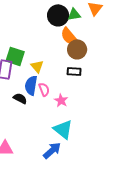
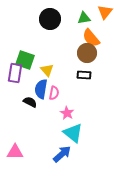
black circle: (58, 15) -> (50, 19), moved
orange semicircle: (69, 36) -> (91, 38), moved
pink semicircle: (44, 89) -> (54, 93), turned 32
pink star: (61, 100) -> (67, 113), moved

